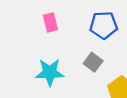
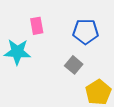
cyan star: (50, 72) -> (17, 52), moved

